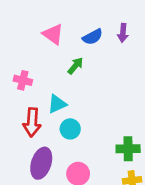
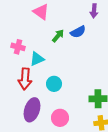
blue semicircle: (93, 37) -> (78, 32), moved
cyan triangle: (57, 104) -> (37, 59), moved

